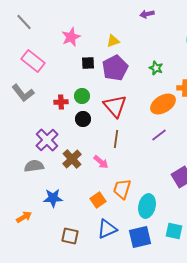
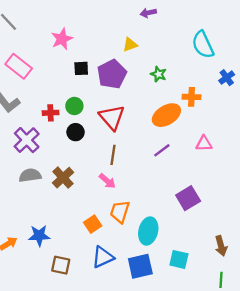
yellow triangle: (113, 41) -> (130, 45), moved
purple cross: (47, 140) -> (27, 140), moved
pink arrow: (101, 162) -> (107, 181), moved
gray semicircle: (34, 166) -> (30, 175), moved
blue star: (53, 198) -> (39, 236), moved

